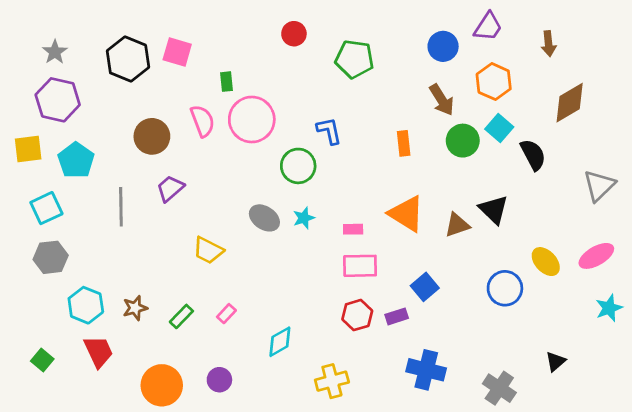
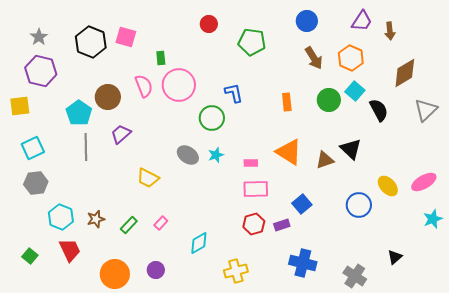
purple trapezoid: (488, 27) -> (362, 21), moved
blue circle: (443, 46) -> (307, 21), moved
brown arrow: (442, 100) -> (314, 58), moved
cyan pentagon: (76, 160) -> (79, 113), moved
gray triangle: (599, 186) -> (426, 110), moved

